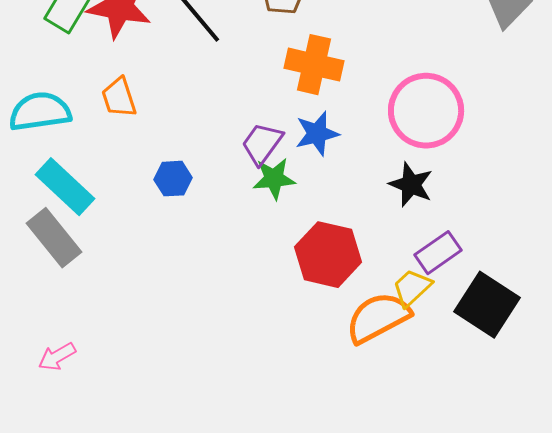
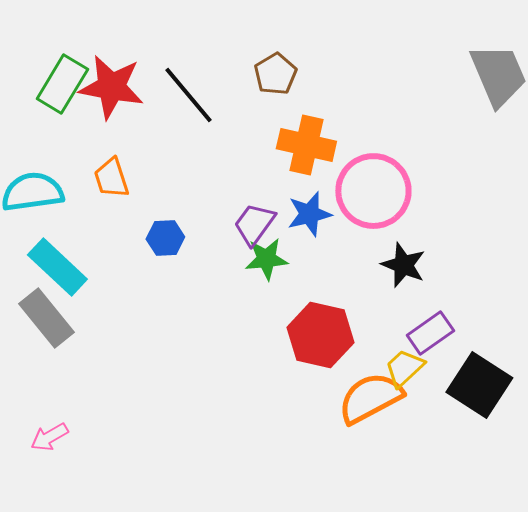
pink circle: (426, 111) -> (373, 191), moved
blue hexagon: (173, 179) -> (165, 238), moved

